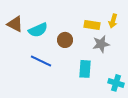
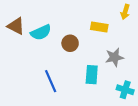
yellow arrow: (113, 21) -> (125, 12), moved
gray star: (101, 44) -> (114, 57), moved
blue line: (41, 61) -> (51, 81), moved, turned 40

